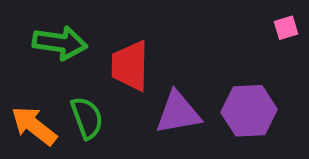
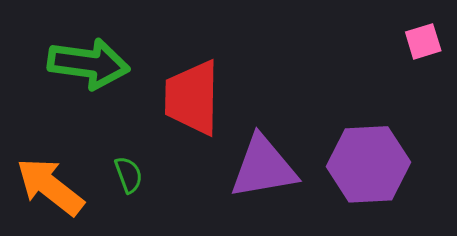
green semicircle: (87, 118) -> (129, 175), size x0.6

